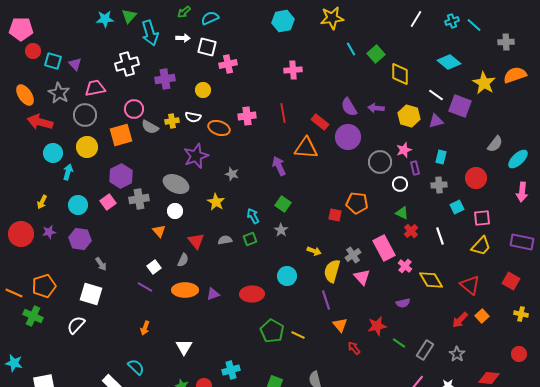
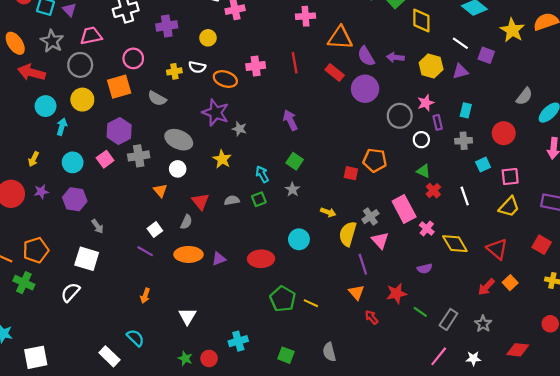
purple square: (460, 106) -> (486, 55), size x0.7
gray semicircle: (150, 127) -> (157, 98), moved
orange triangle: (306, 148) -> (340, 38), moved
purple star: (196, 156) -> (216, 113), moved, turned -30
purple line: (326, 300) -> (363, 264), moved

